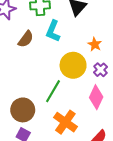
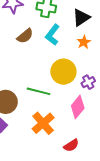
orange star: (95, 44) -> (84, 42), moved
green line: (53, 91) -> (38, 91), turned 60

